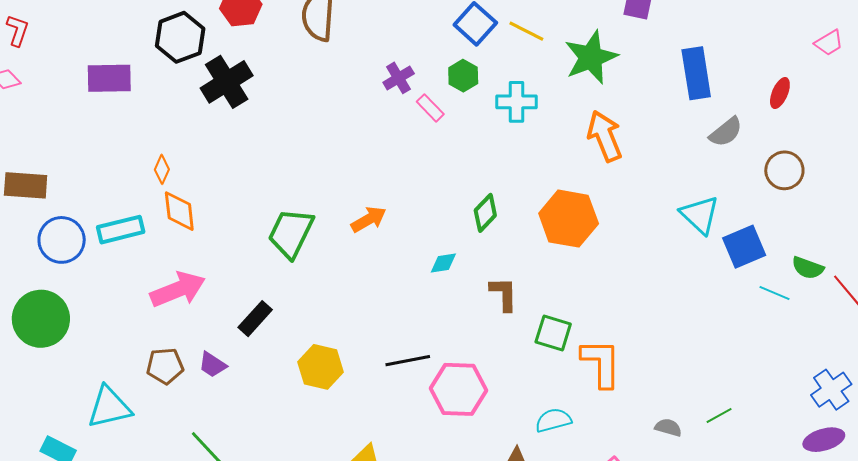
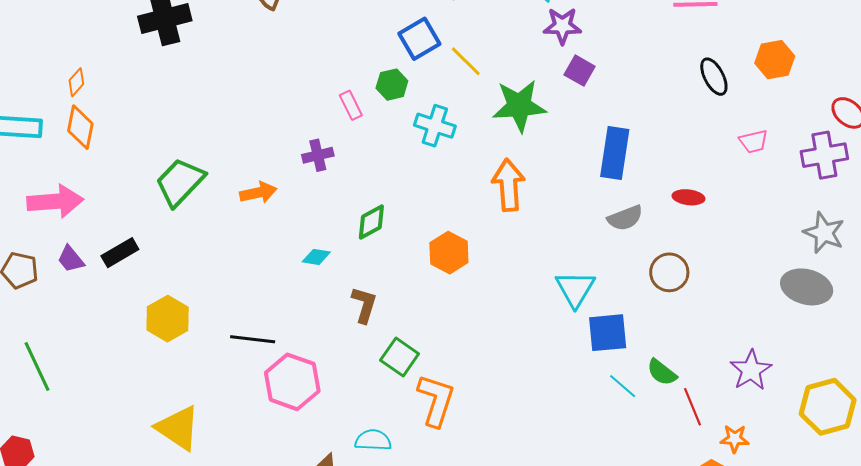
pink trapezoid: (829, 43) -> (754, 142), moved
purple cross: (399, 78) -> (318, 155), moved
red ellipse: (780, 93) -> (689, 197), turned 56
orange hexagon: (569, 219) -> (449, 253), size x0.7
purple trapezoid: (212, 365) -> (71, 259), moved

